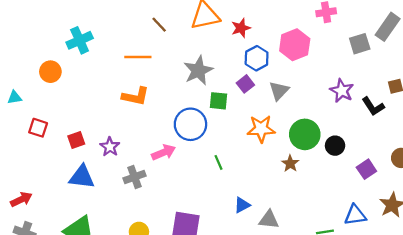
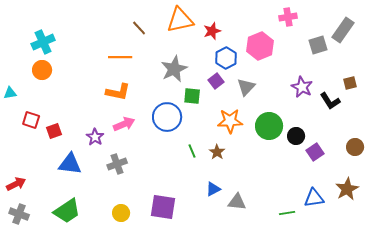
cyan cross: (80, 40) -> (43, 42), moved
red square: (76, 140) -> (54, 131), moved
pink arrow: (164, 152) -> (124, 124), moved
brown star: (290, 164) -> (217, 152), moved
purple square: (366, 169) -> (315, 152), moved

